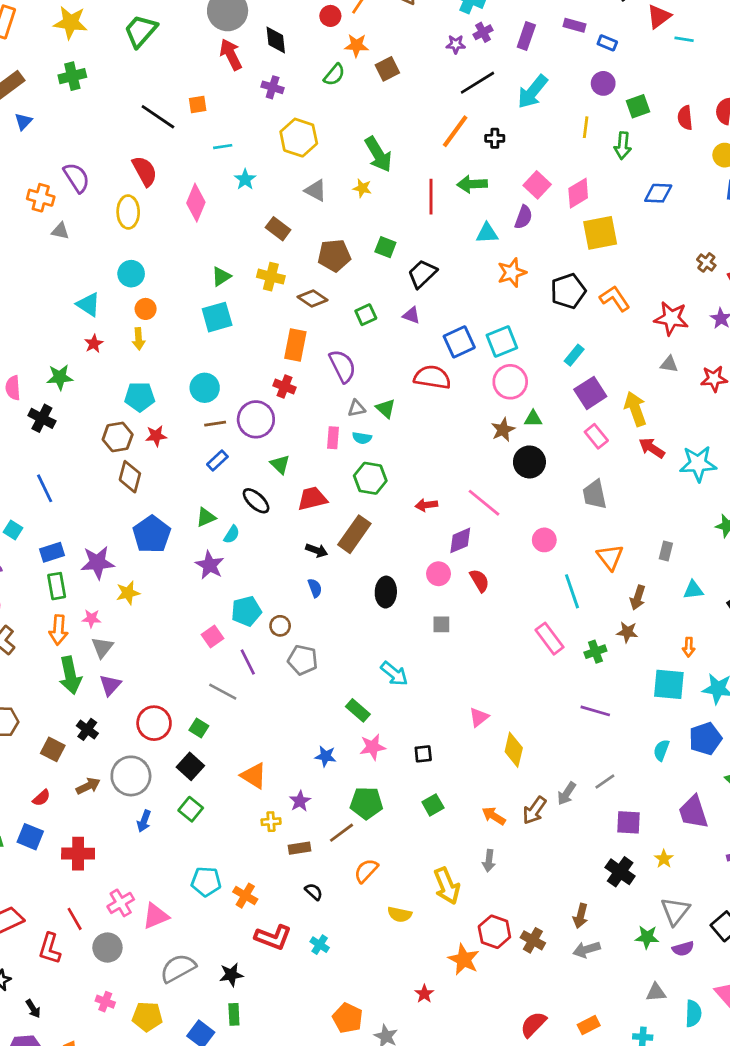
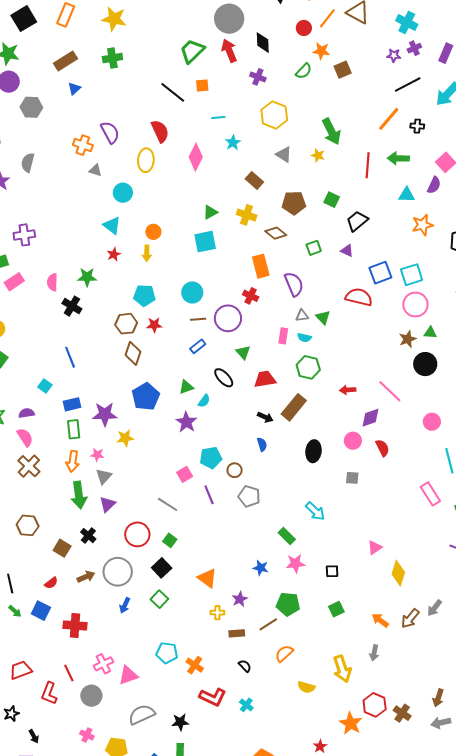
green trapezoid: (141, 31) -> (192, 51), moved
cyan circle: (131, 274) -> (123, 193), moved
orange rectangle: (295, 345) -> (261, 266), turned -30
gray line: (223, 692) -> (168, 504), moved

